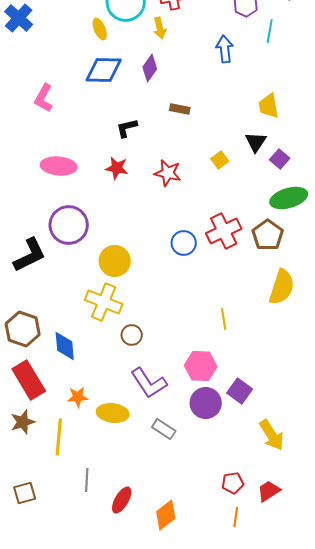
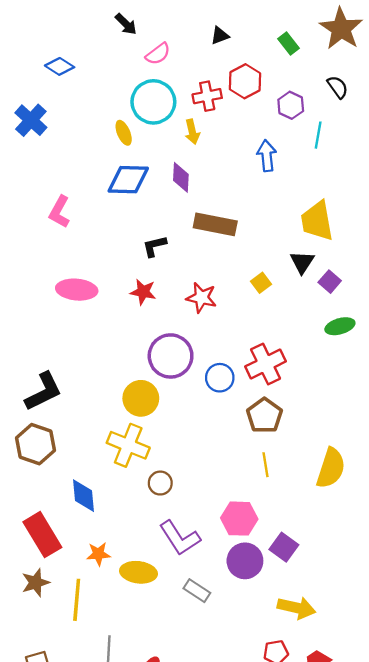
purple diamond: (150, 68) -> (181, 177), turned -32
yellow trapezoid: (269, 106) -> (317, 221), size x1.4
brown rectangle: (180, 109) -> (215, 224), size x1.8
green ellipse: (289, 198) -> (340, 326), size x0.7
purple circle: (69, 225) -> (171, 356), moved
brown pentagon: (268, 235) -> (264, 415), moved
yellow semicircle: (282, 287) -> (331, 468), moved
brown hexagon: (23, 329) -> (35, 444), moved
yellow arrow: (272, 435) -> (296, 608), moved, turned -44

